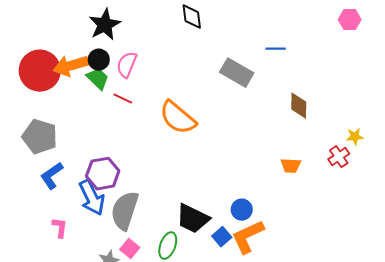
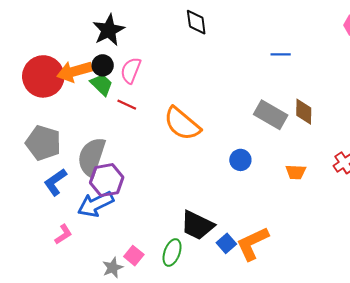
gray rectangle: (237, 73) -> (271, 115), moved
blue arrow: (92, 198) -> (96, 204), turned 90
blue circle: (242, 210) -> (240, 160), moved
gray semicircle: (125, 211) -> (92, 157), moved
pink L-shape: (60, 228) -> (63, 234), turned 50

